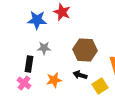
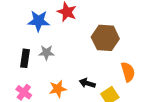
brown hexagon: (85, 50) -> (105, 38), moved
black rectangle: (29, 64) -> (25, 58), moved

